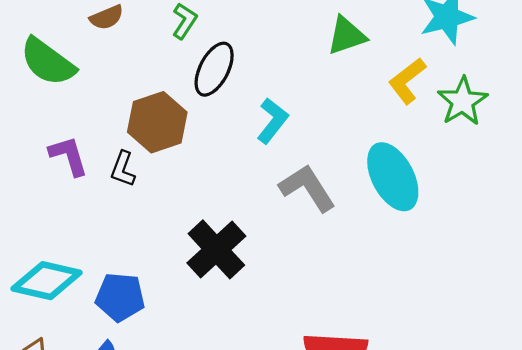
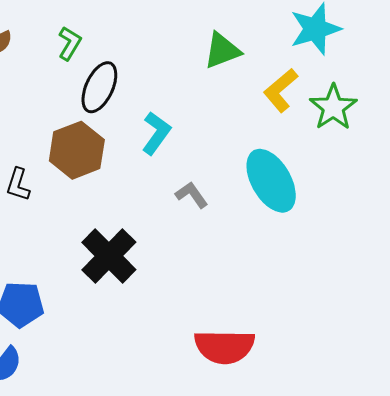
brown hexagon: (157, 122) -> (77, 150), moved
gray L-shape: (307, 188) -> (192, 195), size x0.6

